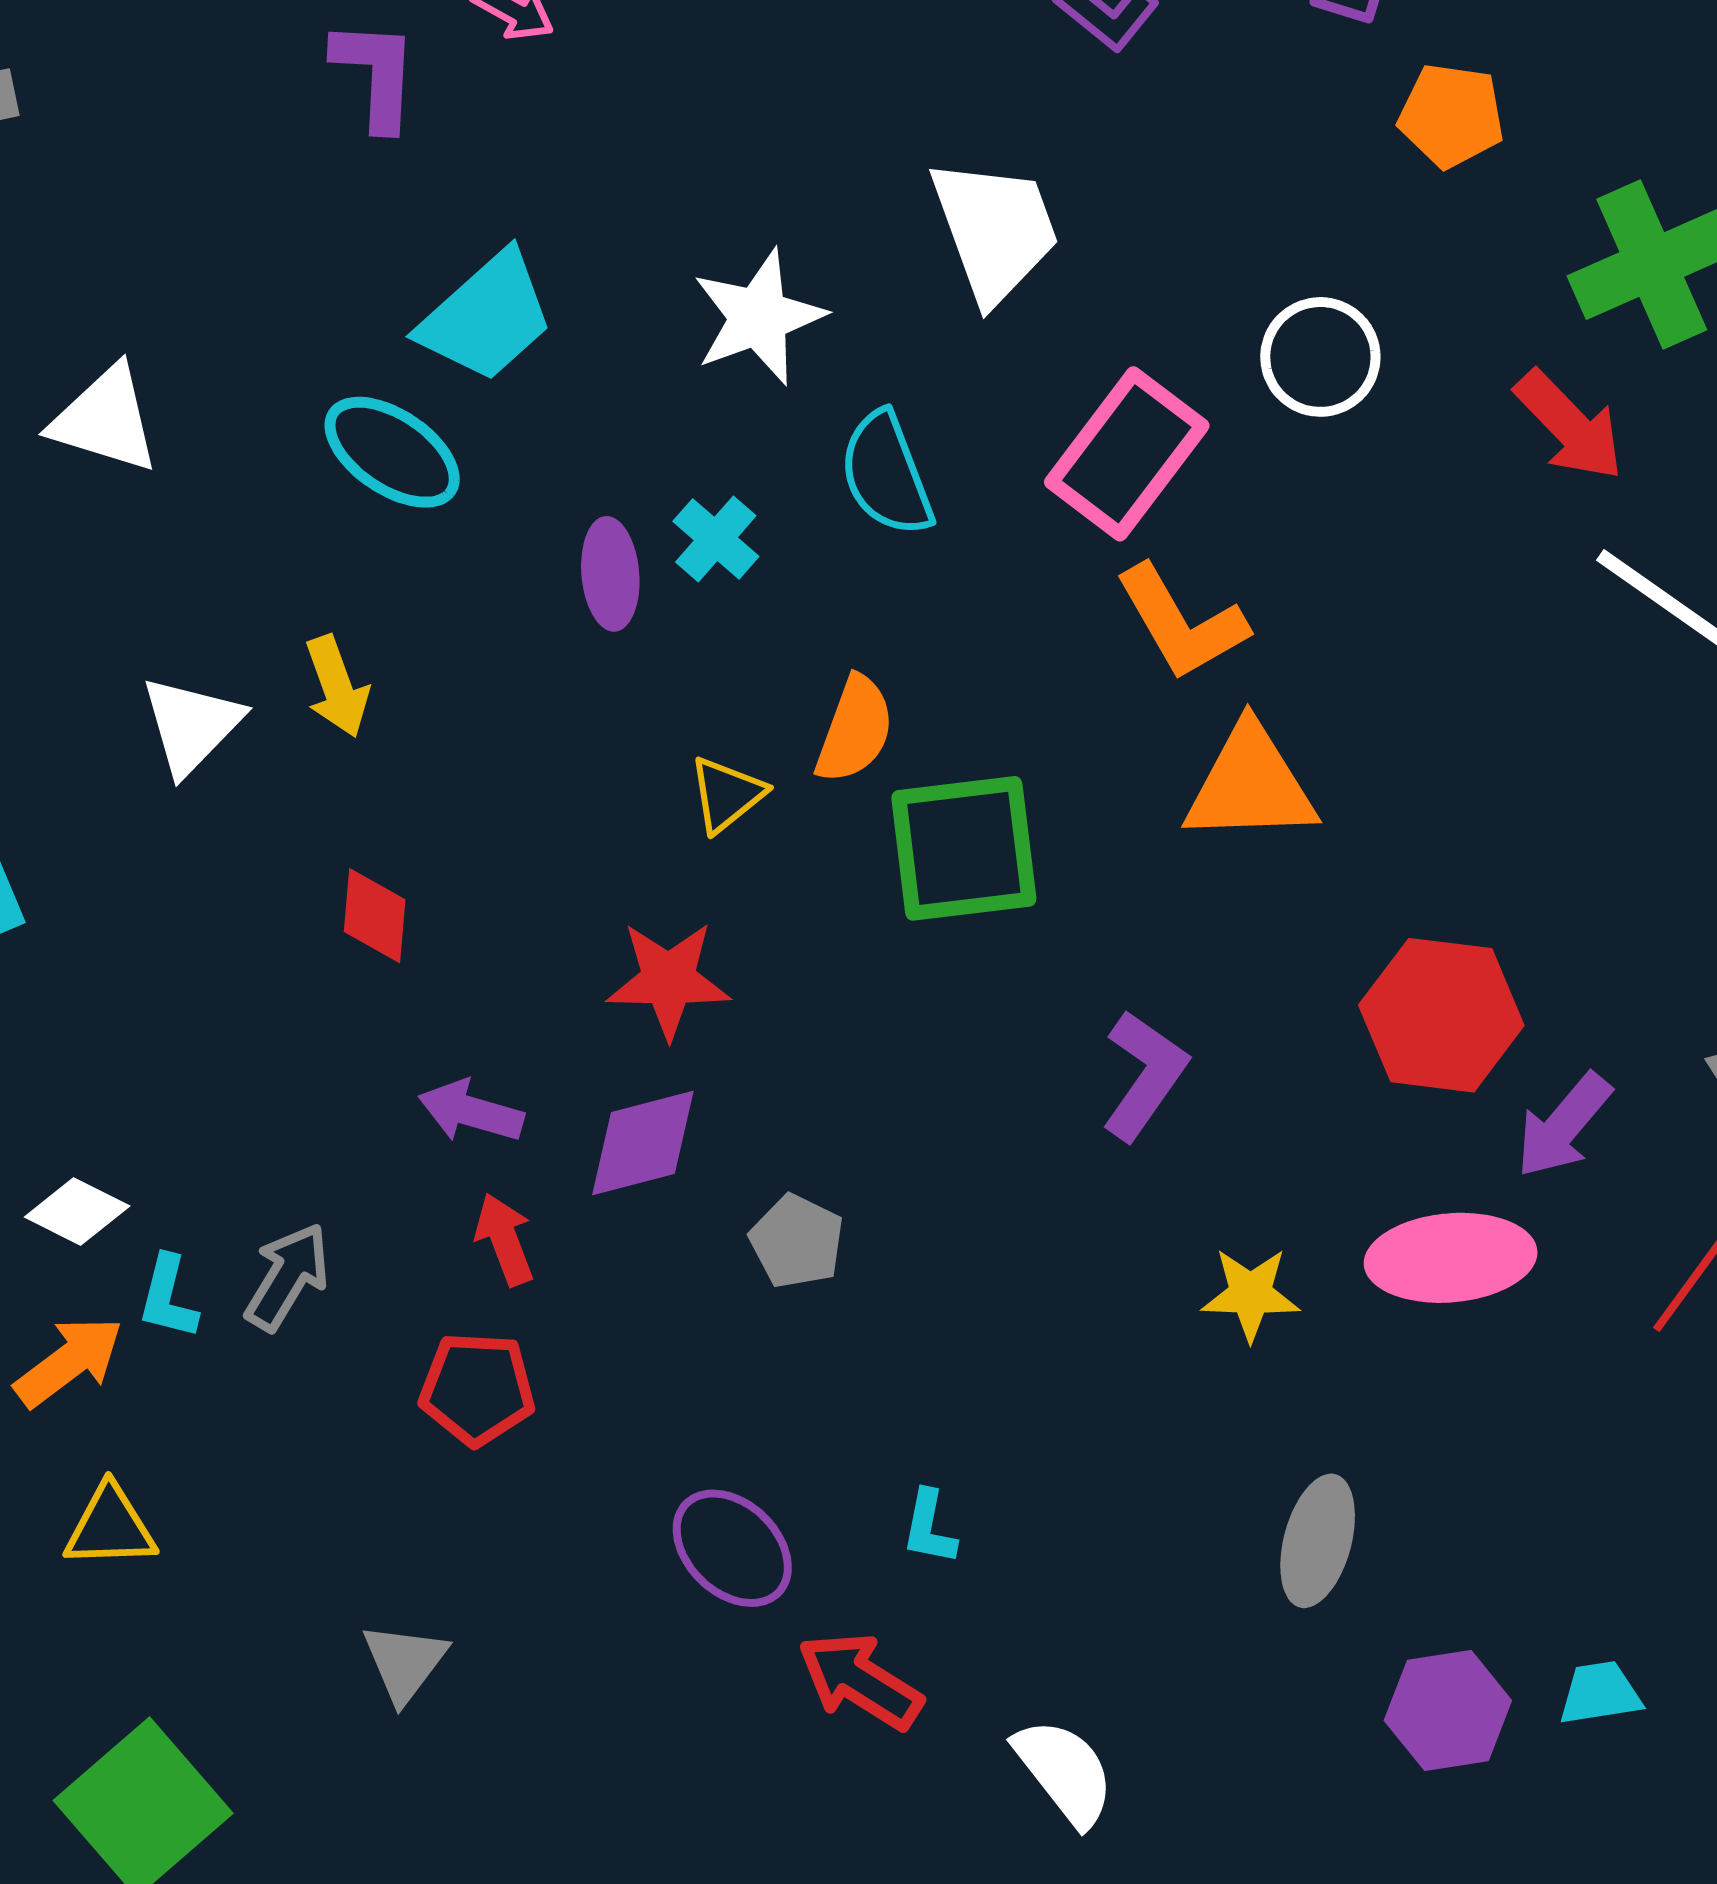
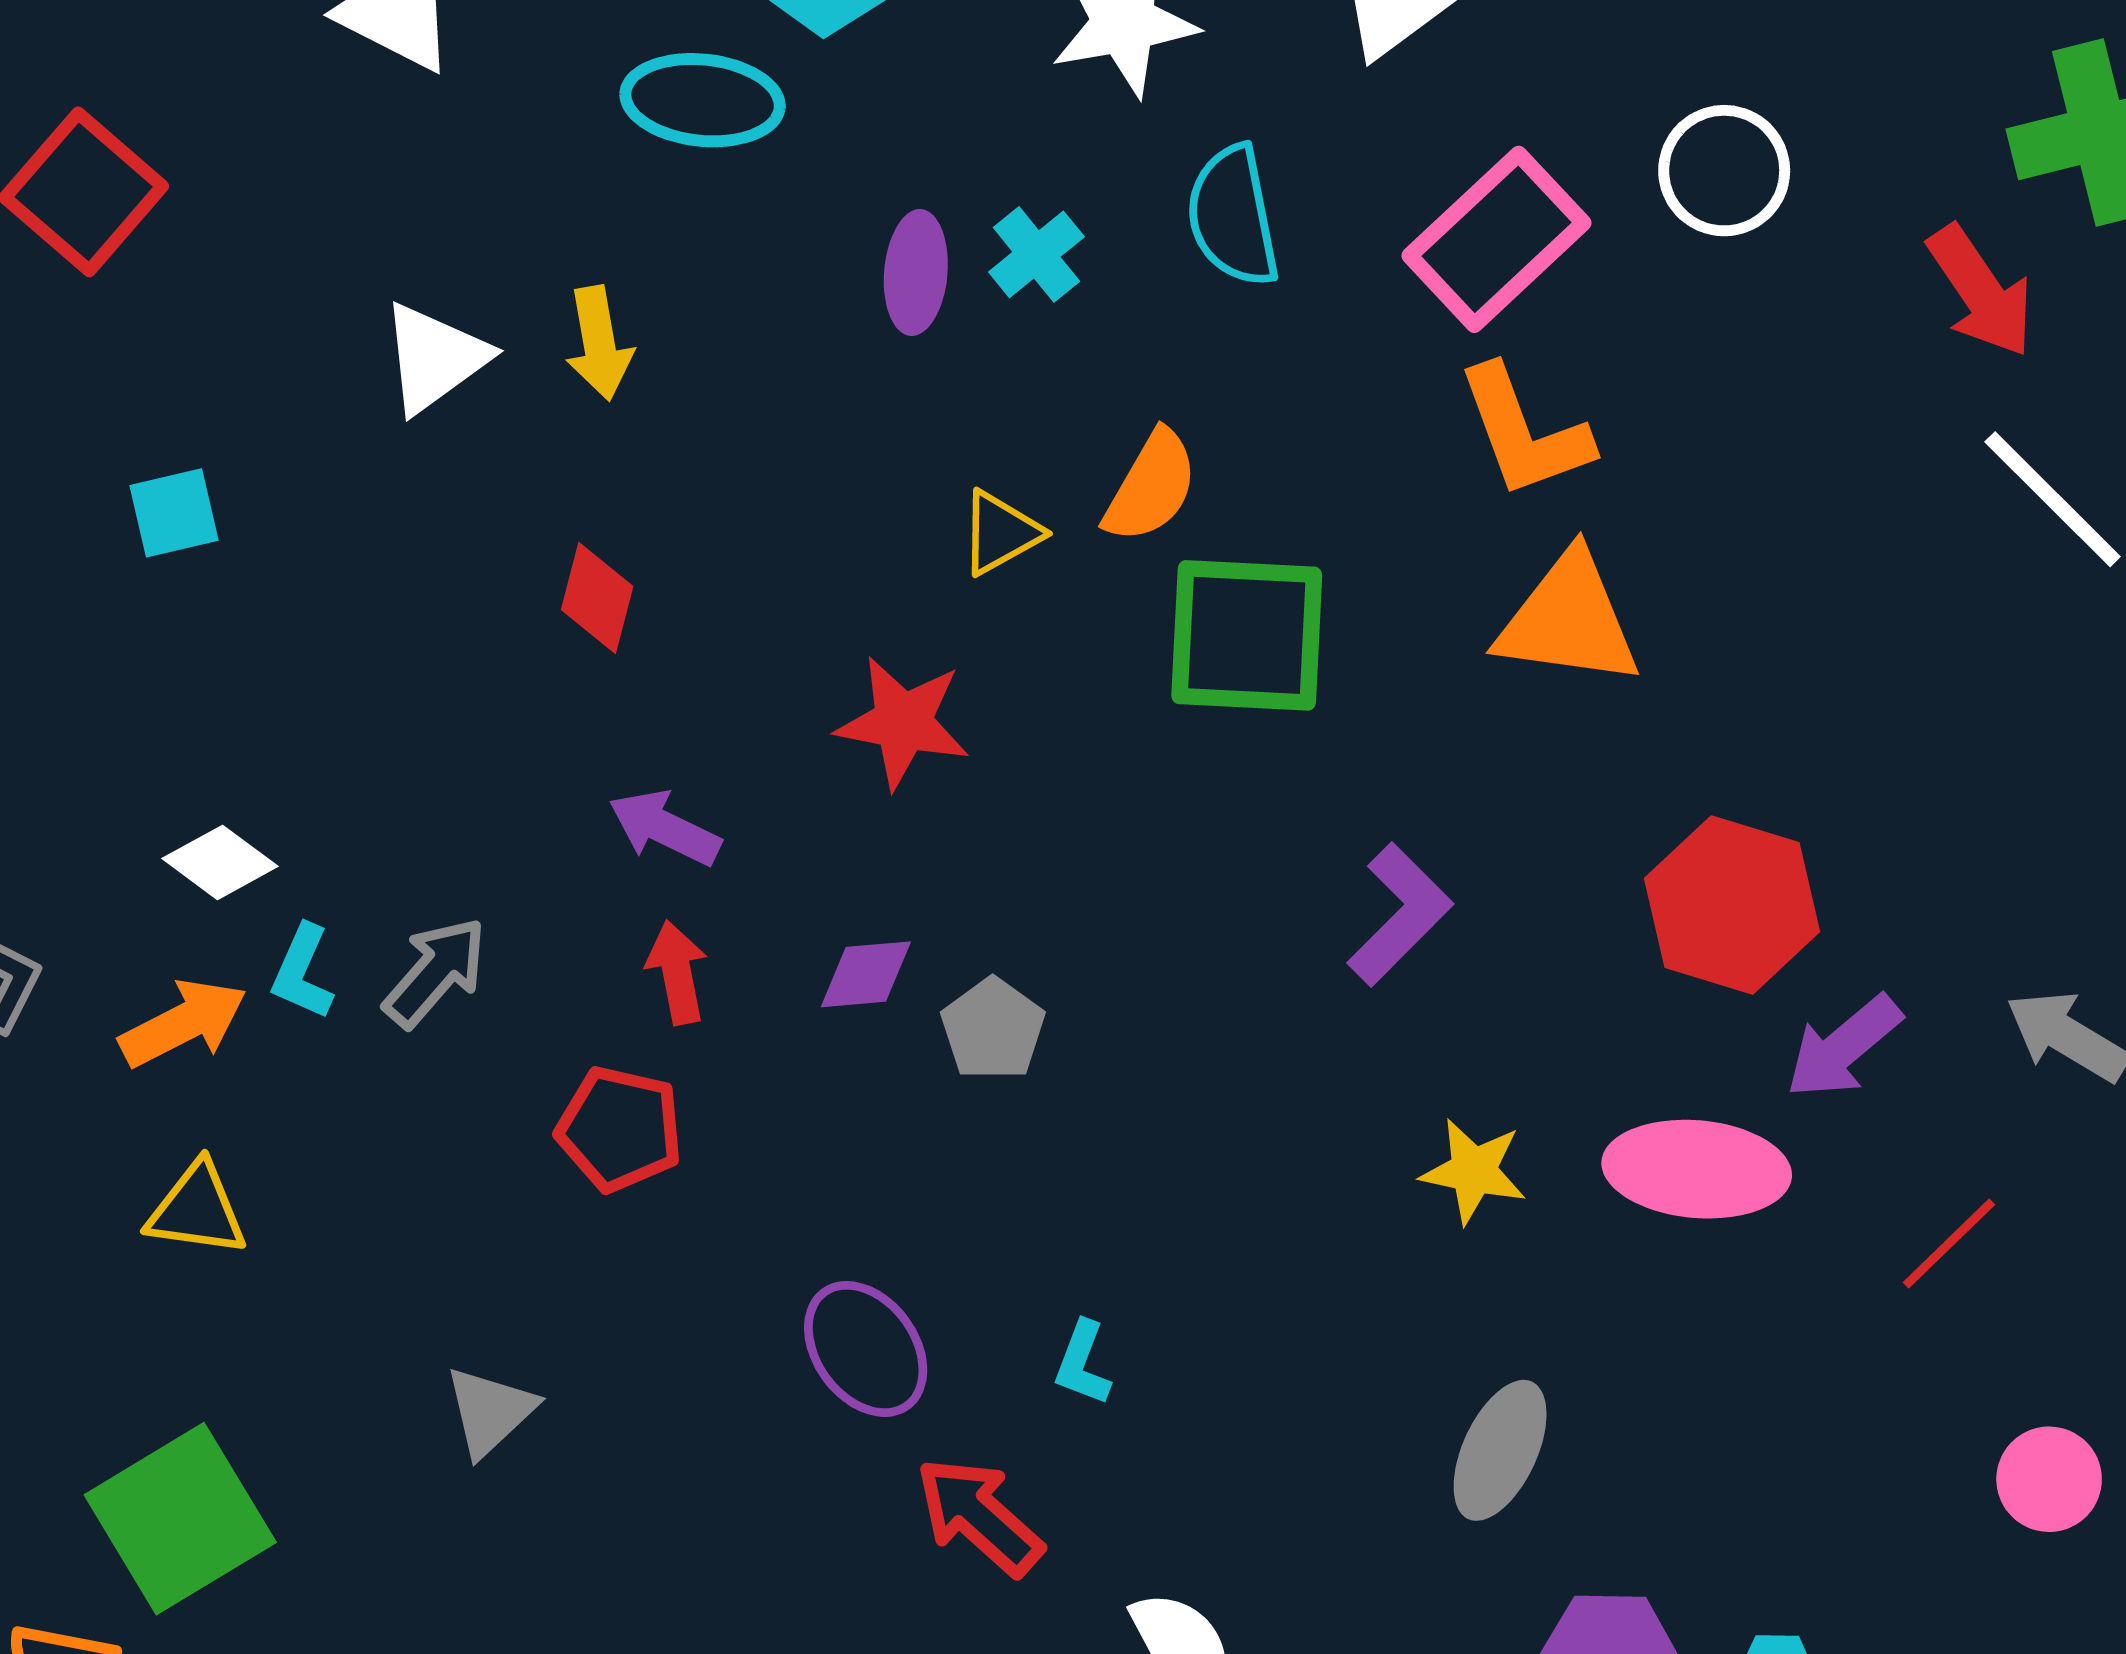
cyan ellipse: (392, 452) -> (703, 100), turned -38
purple diamond: (643, 1143) -> (866, 974), moved, size x0.7

